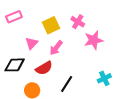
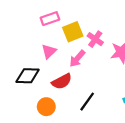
pink rectangle: (14, 17) -> (50, 19), moved
pink cross: (78, 22) -> (95, 39), moved

